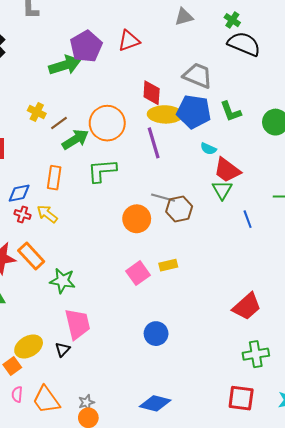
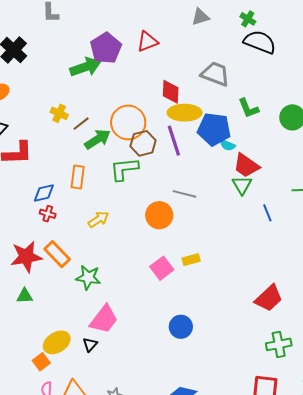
blue pentagon: (194, 112) -> (214, 129), moved
brown hexagon: (179, 209) -> (143, 143), moved
yellow arrow: (47, 214) -> (98, 219), moved, turned 110
pink trapezoid: (77, 324) -> (104, 319), turned 52

